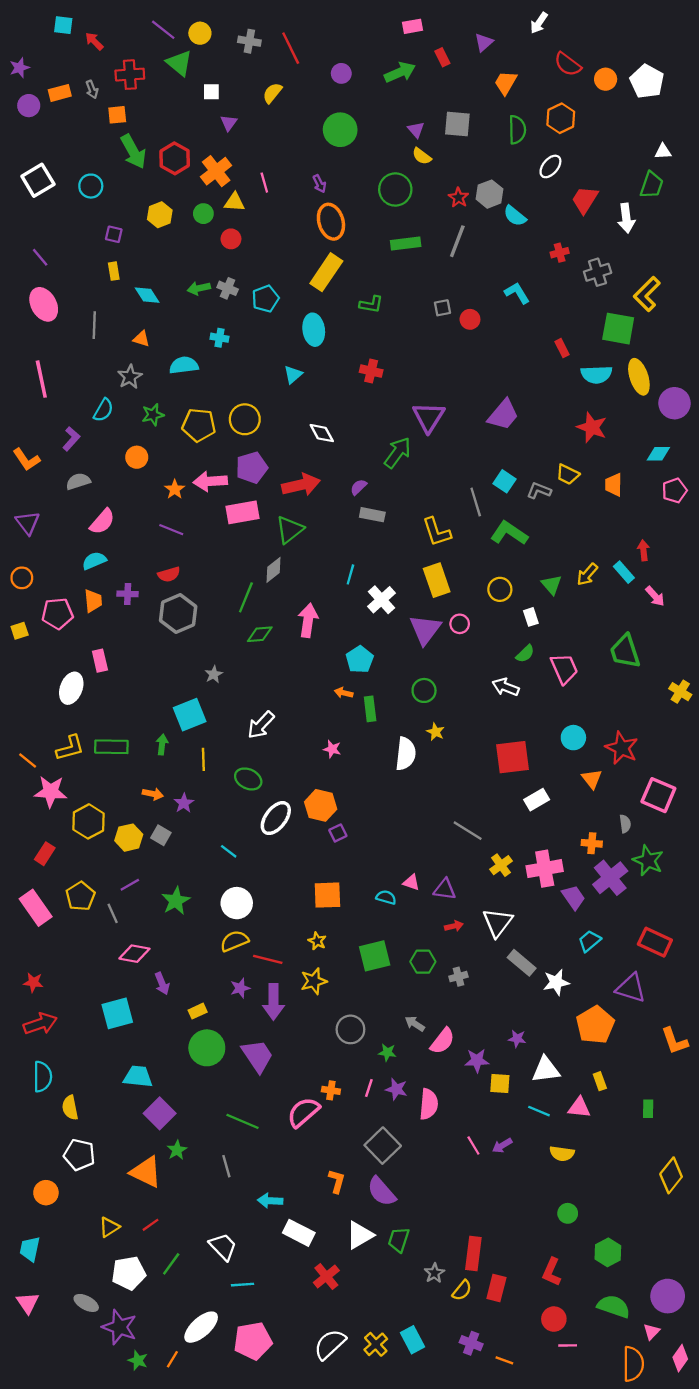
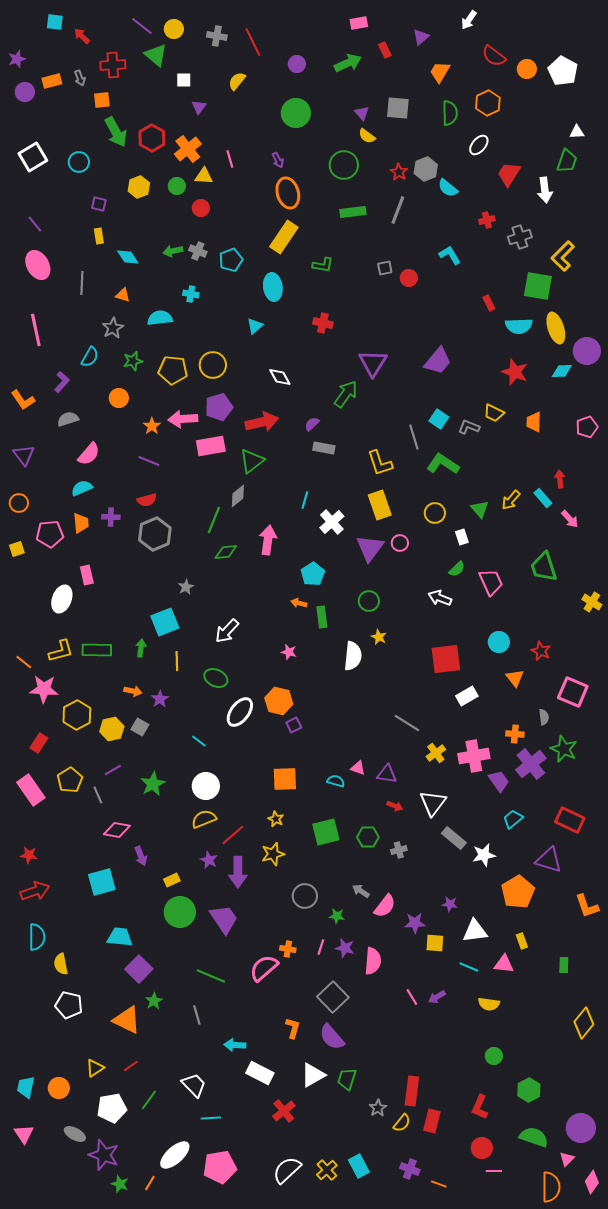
cyan diamond: (658, 454) -> (562, 371), moved
red star: (622, 748) -> (541, 651), size x0.7
red arrow: (454, 926) -> (395, 806), turned 35
red line: (268, 959) -> (233, 835), turned -55
purple star: (240, 988) -> (209, 860), turned -30
orange circle: (46, 1193) -> (59, 1088), moved

